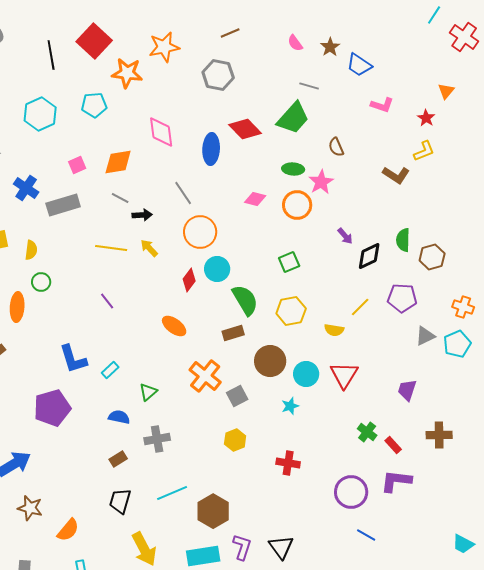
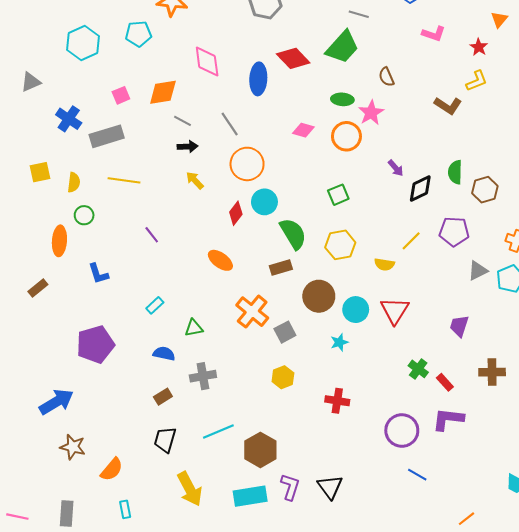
gray line: (120, 198) -> (182, 121), moved
yellow line: (111, 248) -> (124, 180), moved
blue L-shape: (73, 359) -> (98, 274), moved, size x0.7
green triangle: (148, 392) -> (194, 328), turned 30

